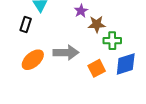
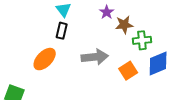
black rectangle: (26, 25) -> (62, 31), moved
orange ellipse: (33, 60) -> (45, 59), moved

